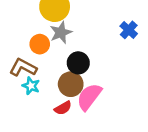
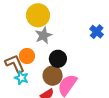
orange circle: (40, 44) -> (27, 56), moved
brown L-shape: (23, 67) -> (15, 64), turned 40

